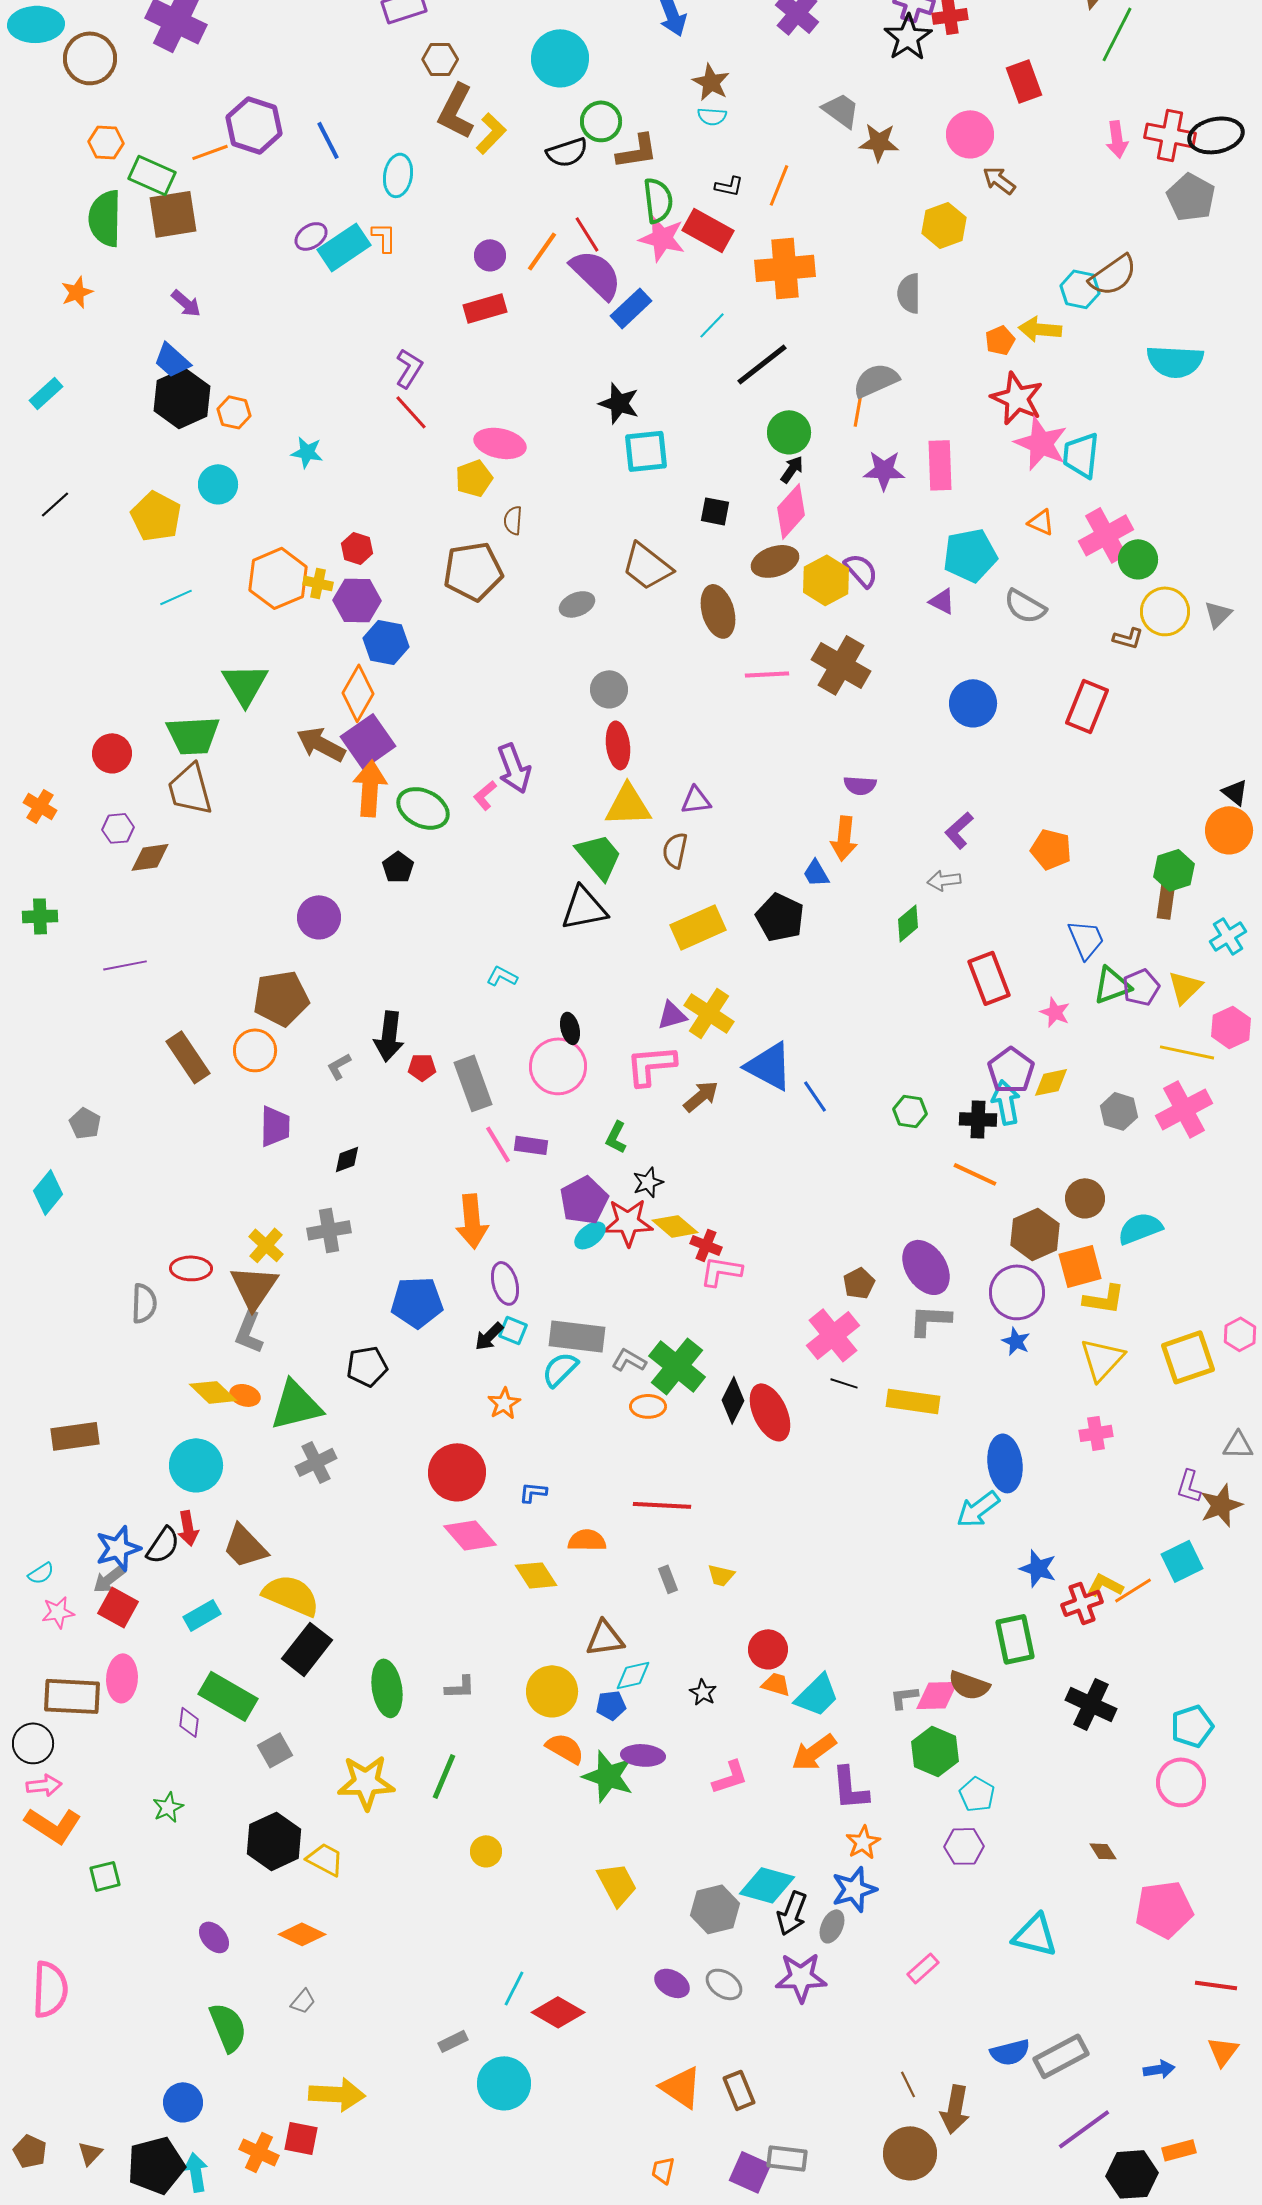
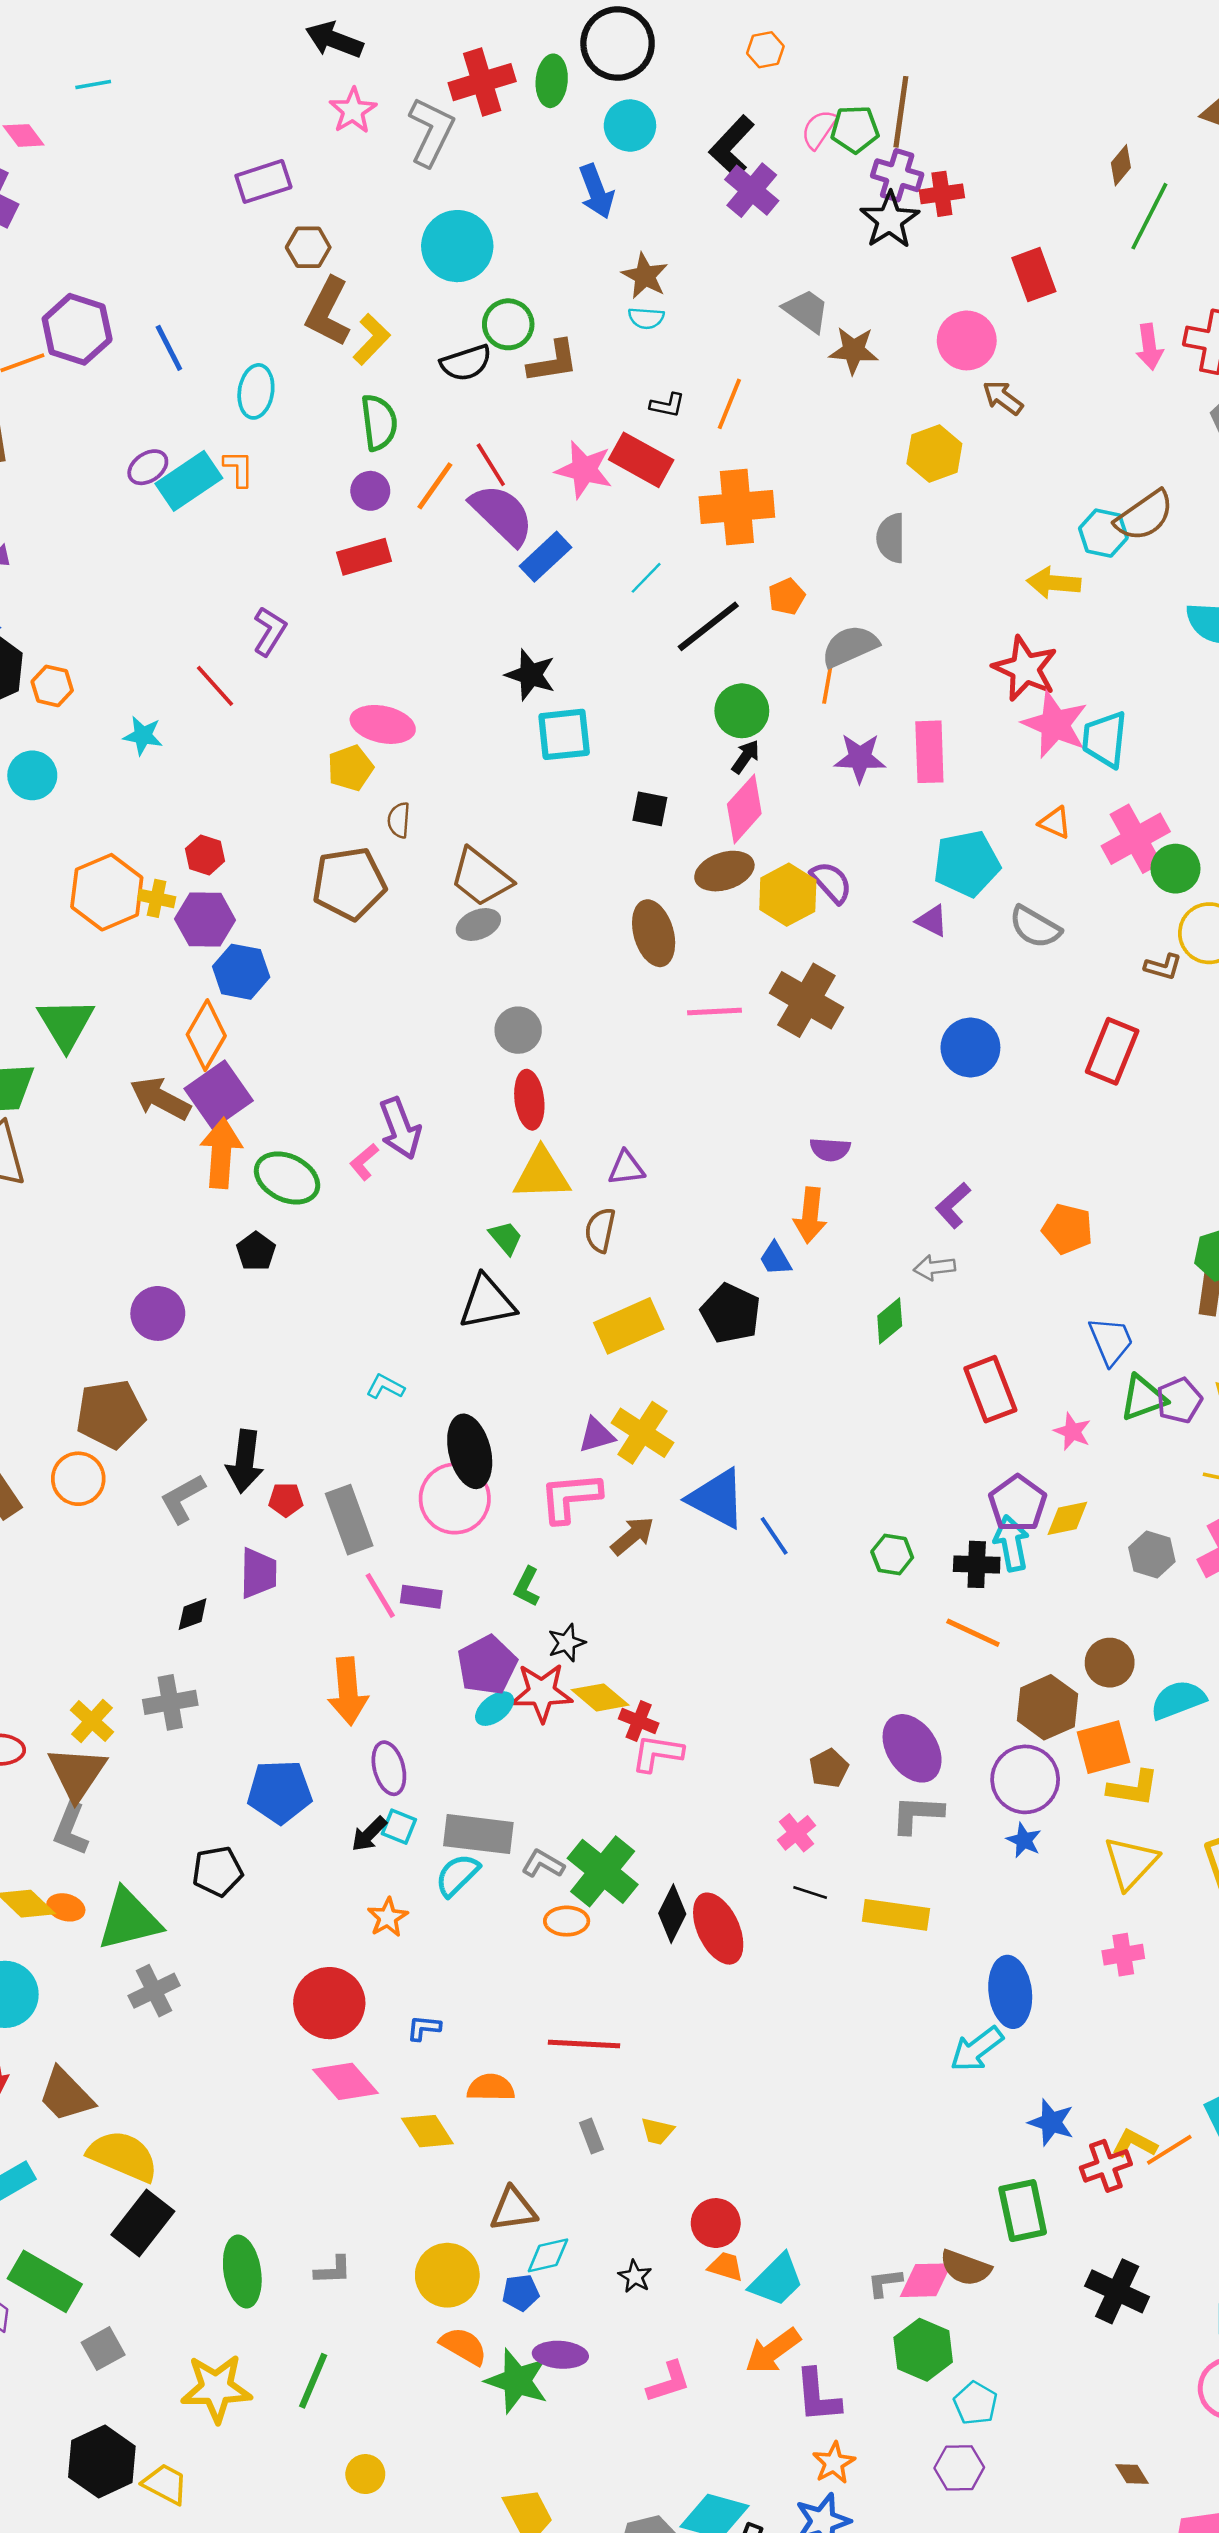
green semicircle: (658, 200) -> (379, 422), moved
orange pentagon: (1000, 340) -> (787, 596), moved
red line: (411, 412) -> (215, 686), moved
brown trapezoid: (647, 566) -> (481, 877), moved
green trapezoid: (599, 856) -> (506, 1238), size x0.6
black ellipse: (570, 1028) -> (470, 1451), size x1.8
gray L-shape: (339, 1066) -> (183, 1499), size x1.5
purple trapezoid: (275, 1126) -> (258, 1573), moved
pink cross: (833, 1335) -> (796, 1833), size x0.6

